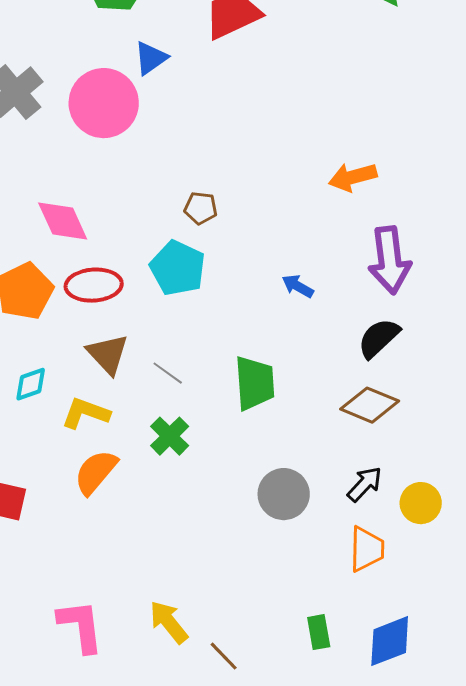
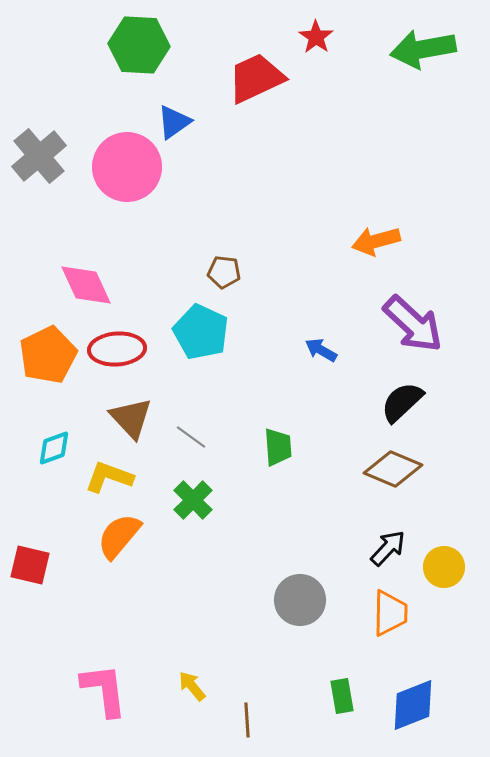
purple arrow: (390, 260) -> (413, 324), turned -40
green trapezoid: (255, 383) -> (278, 447), size x0.7
gray circle: (284, 494) -> (300, 600), moved
yellow arrow: (169, 622) -> (192, 686), size x0.7
brown line: (224, 656) -> (247, 720), turned 40

